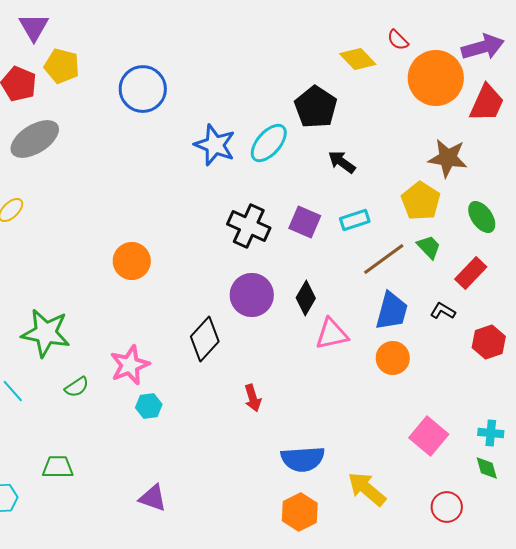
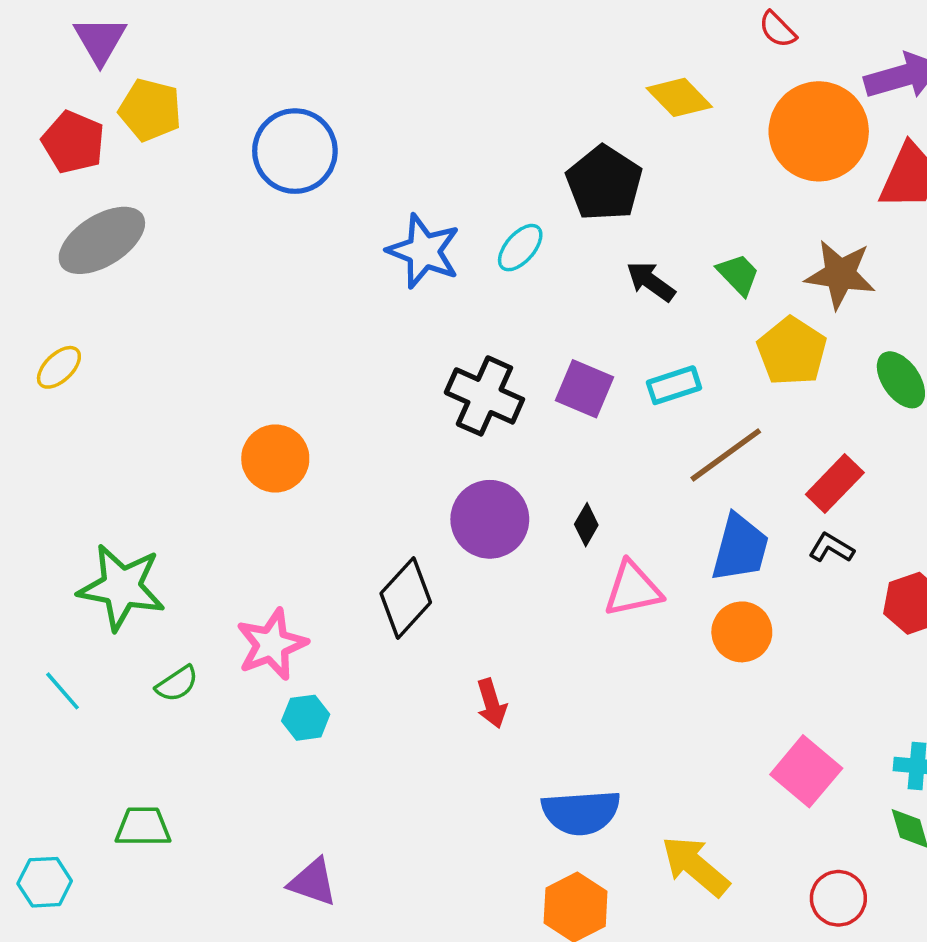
red semicircle: (398, 40) -> (778, 29), moved
cyan ellipse: (269, 143) -> (520, 248), size x0.7
green trapezoid: (429, 247) -> (738, 274), moved
red rectangle: (471, 273) -> (835, 484), moved
black diamond: (306, 298) -> (586, 525), size x0.7

